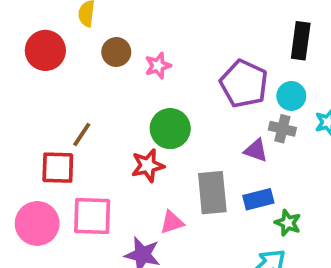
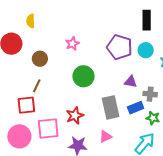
brown circle: (116, 52) -> (40, 59), moved
gray cross: (282, 129) -> (150, 94), moved
red star: (148, 166) -> (75, 116), moved
pink triangle: (172, 222) -> (105, 137), moved

